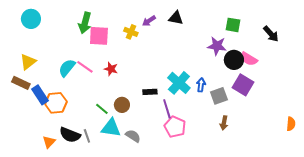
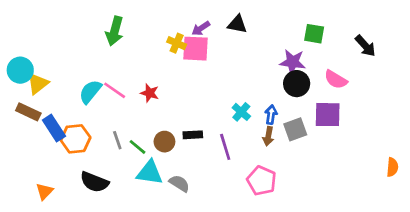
cyan circle: (31, 19) -> (20, 70), moved
pink square: (99, 36) -> (195, 49), moved
black circle: (234, 60) -> (297, 84), moved
cyan cross: (179, 83) -> (241, 112), size x0.6
purple square: (243, 85) -> (328, 115), turned -30
black rectangle: (150, 92) -> (193, 135), moved
brown arrow: (224, 123) -> (268, 136), moved
pink pentagon: (175, 127) -> (262, 181), moved
gray line: (87, 136) -> (117, 140), moved
orange triangle: (49, 142) -> (44, 191), moved

